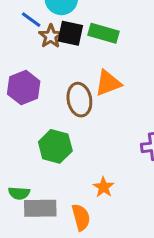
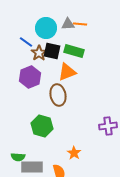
orange triangle: (108, 83) -> (67, 72), moved
purple hexagon: (24, 88) -> (30, 77), moved

